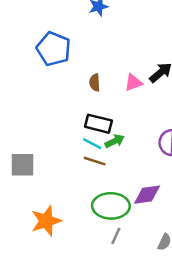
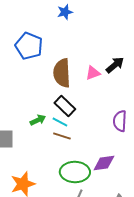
brown semicircle: (95, 83) -> (62, 73), size x2.0
black rectangle: (98, 124) -> (65, 106), turned 30
green arrow: (115, 141) -> (38, 120), moved

